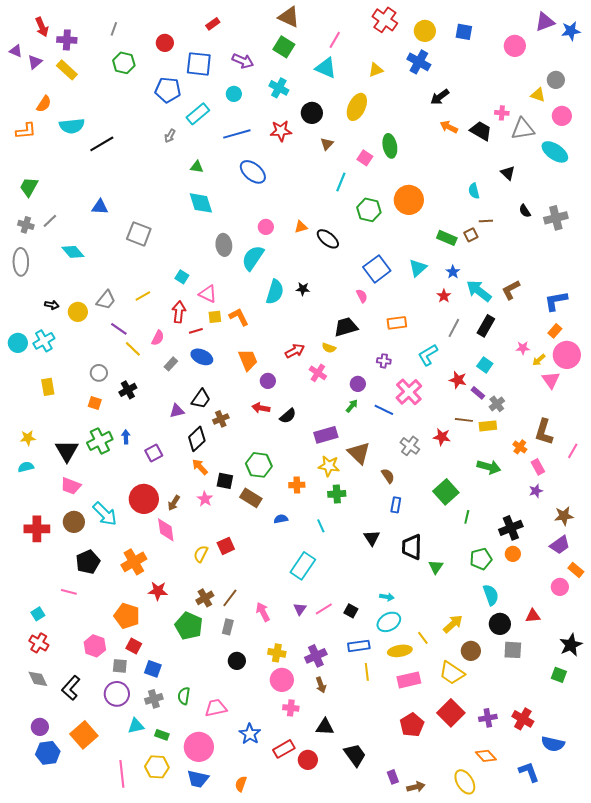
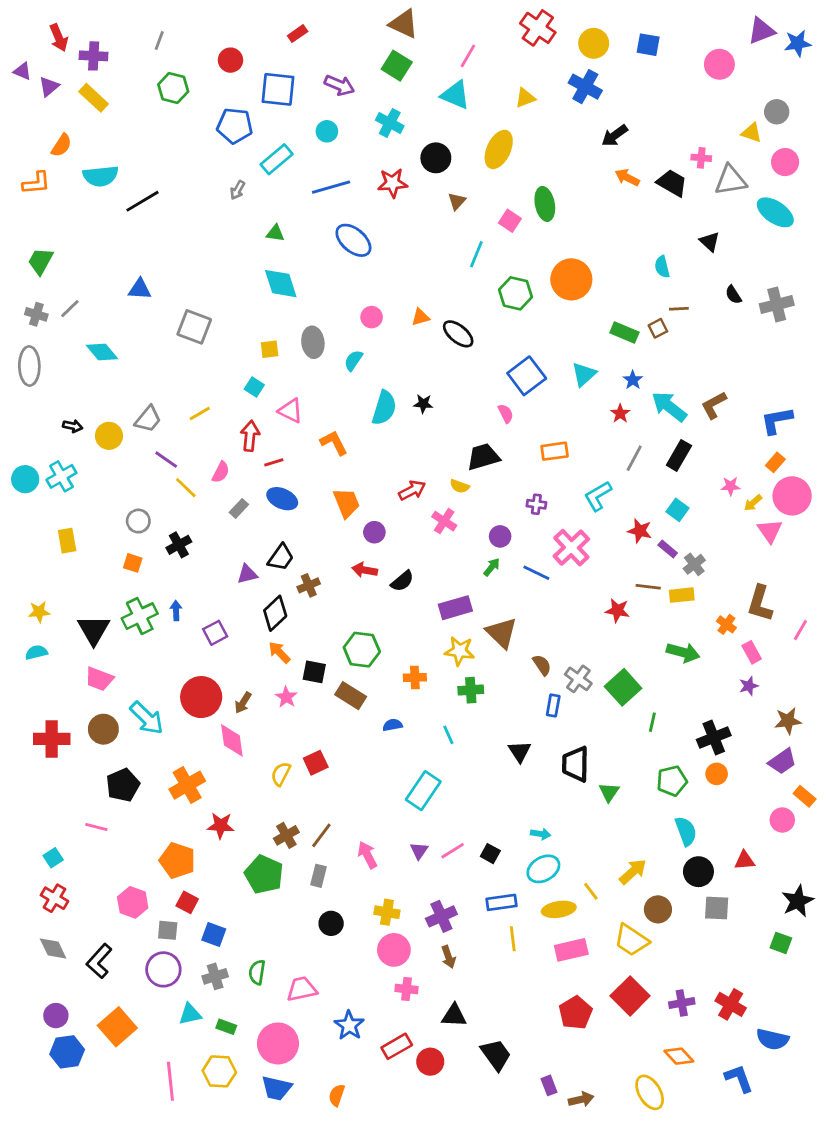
cyan semicircle: (253, 258) -> (353, 360), size x0.6
yellow square: (215, 317) -> (270, 349), moved
gray cross: (410, 446) -> (578, 679), moved

